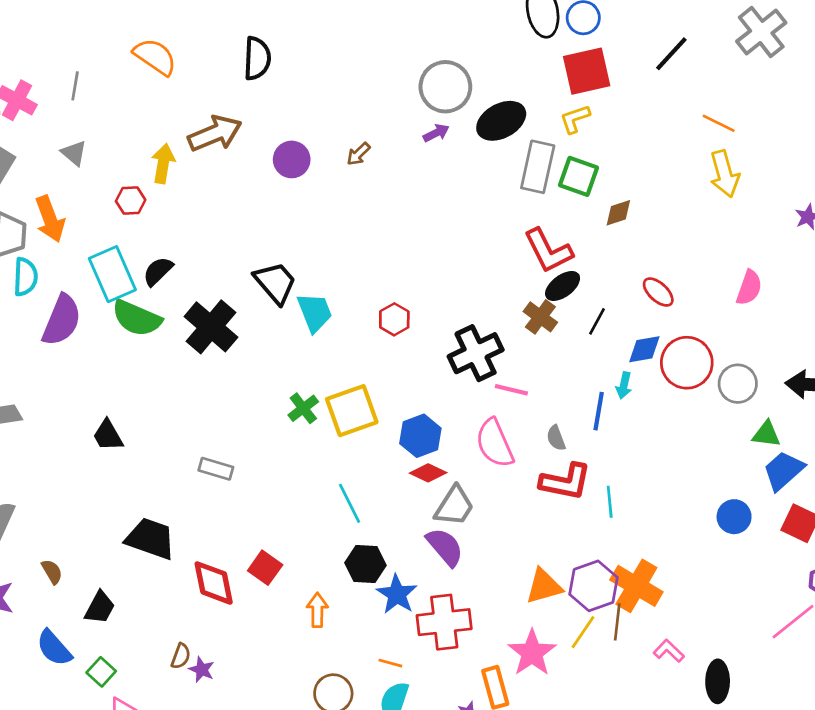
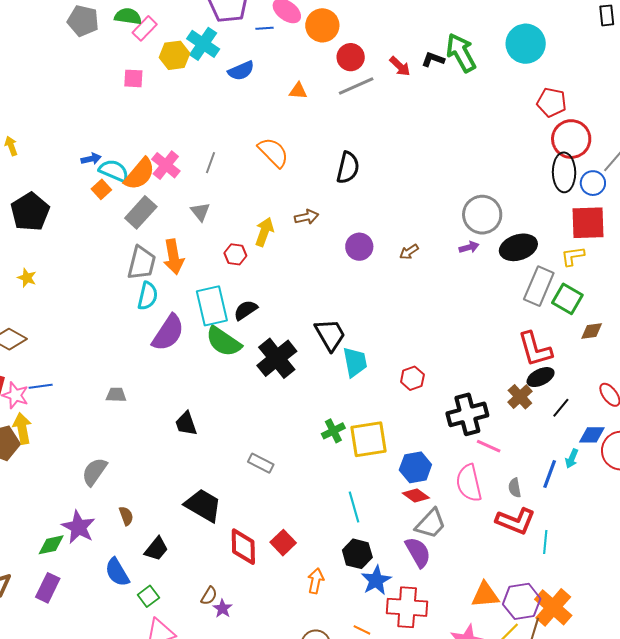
brown arrow: (215, 133) -> (307, 217), size x0.6

